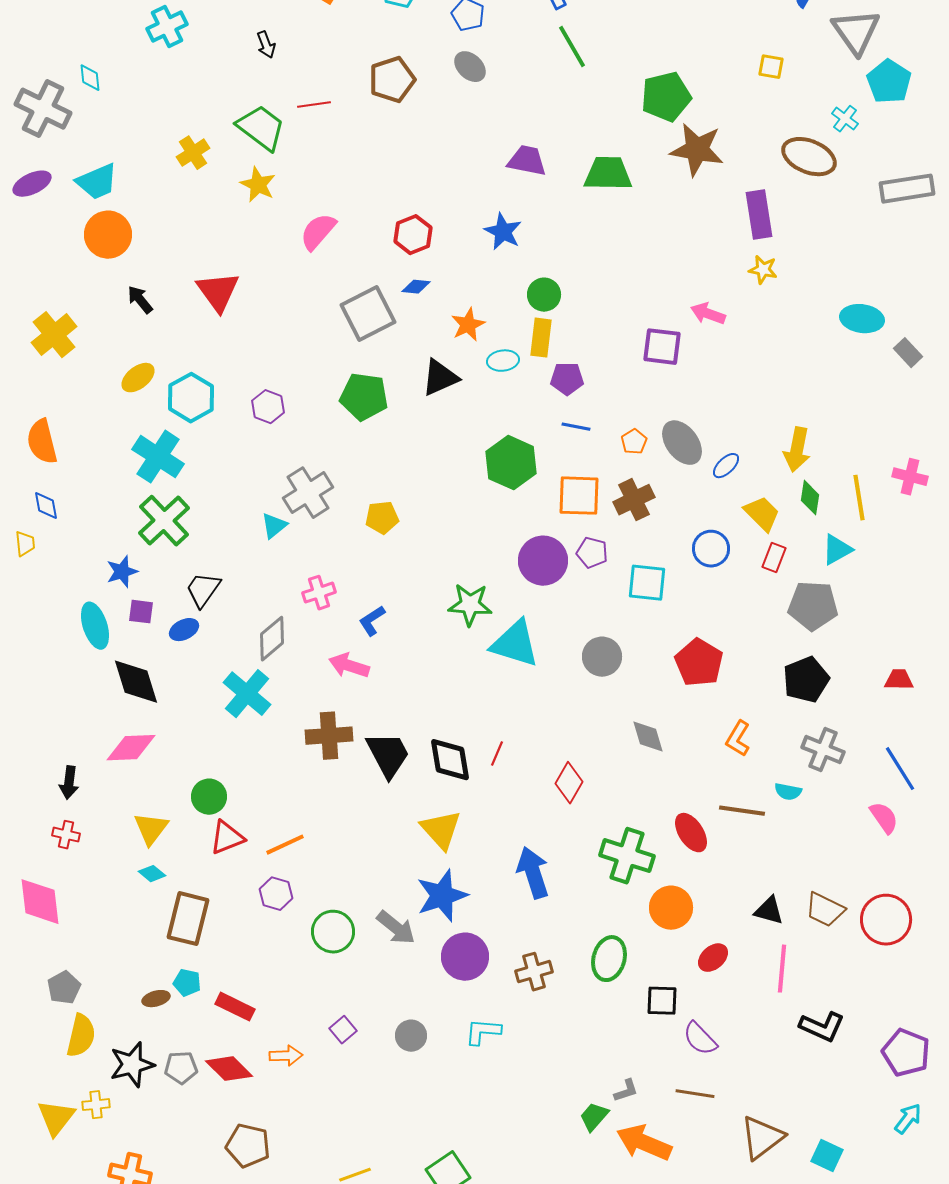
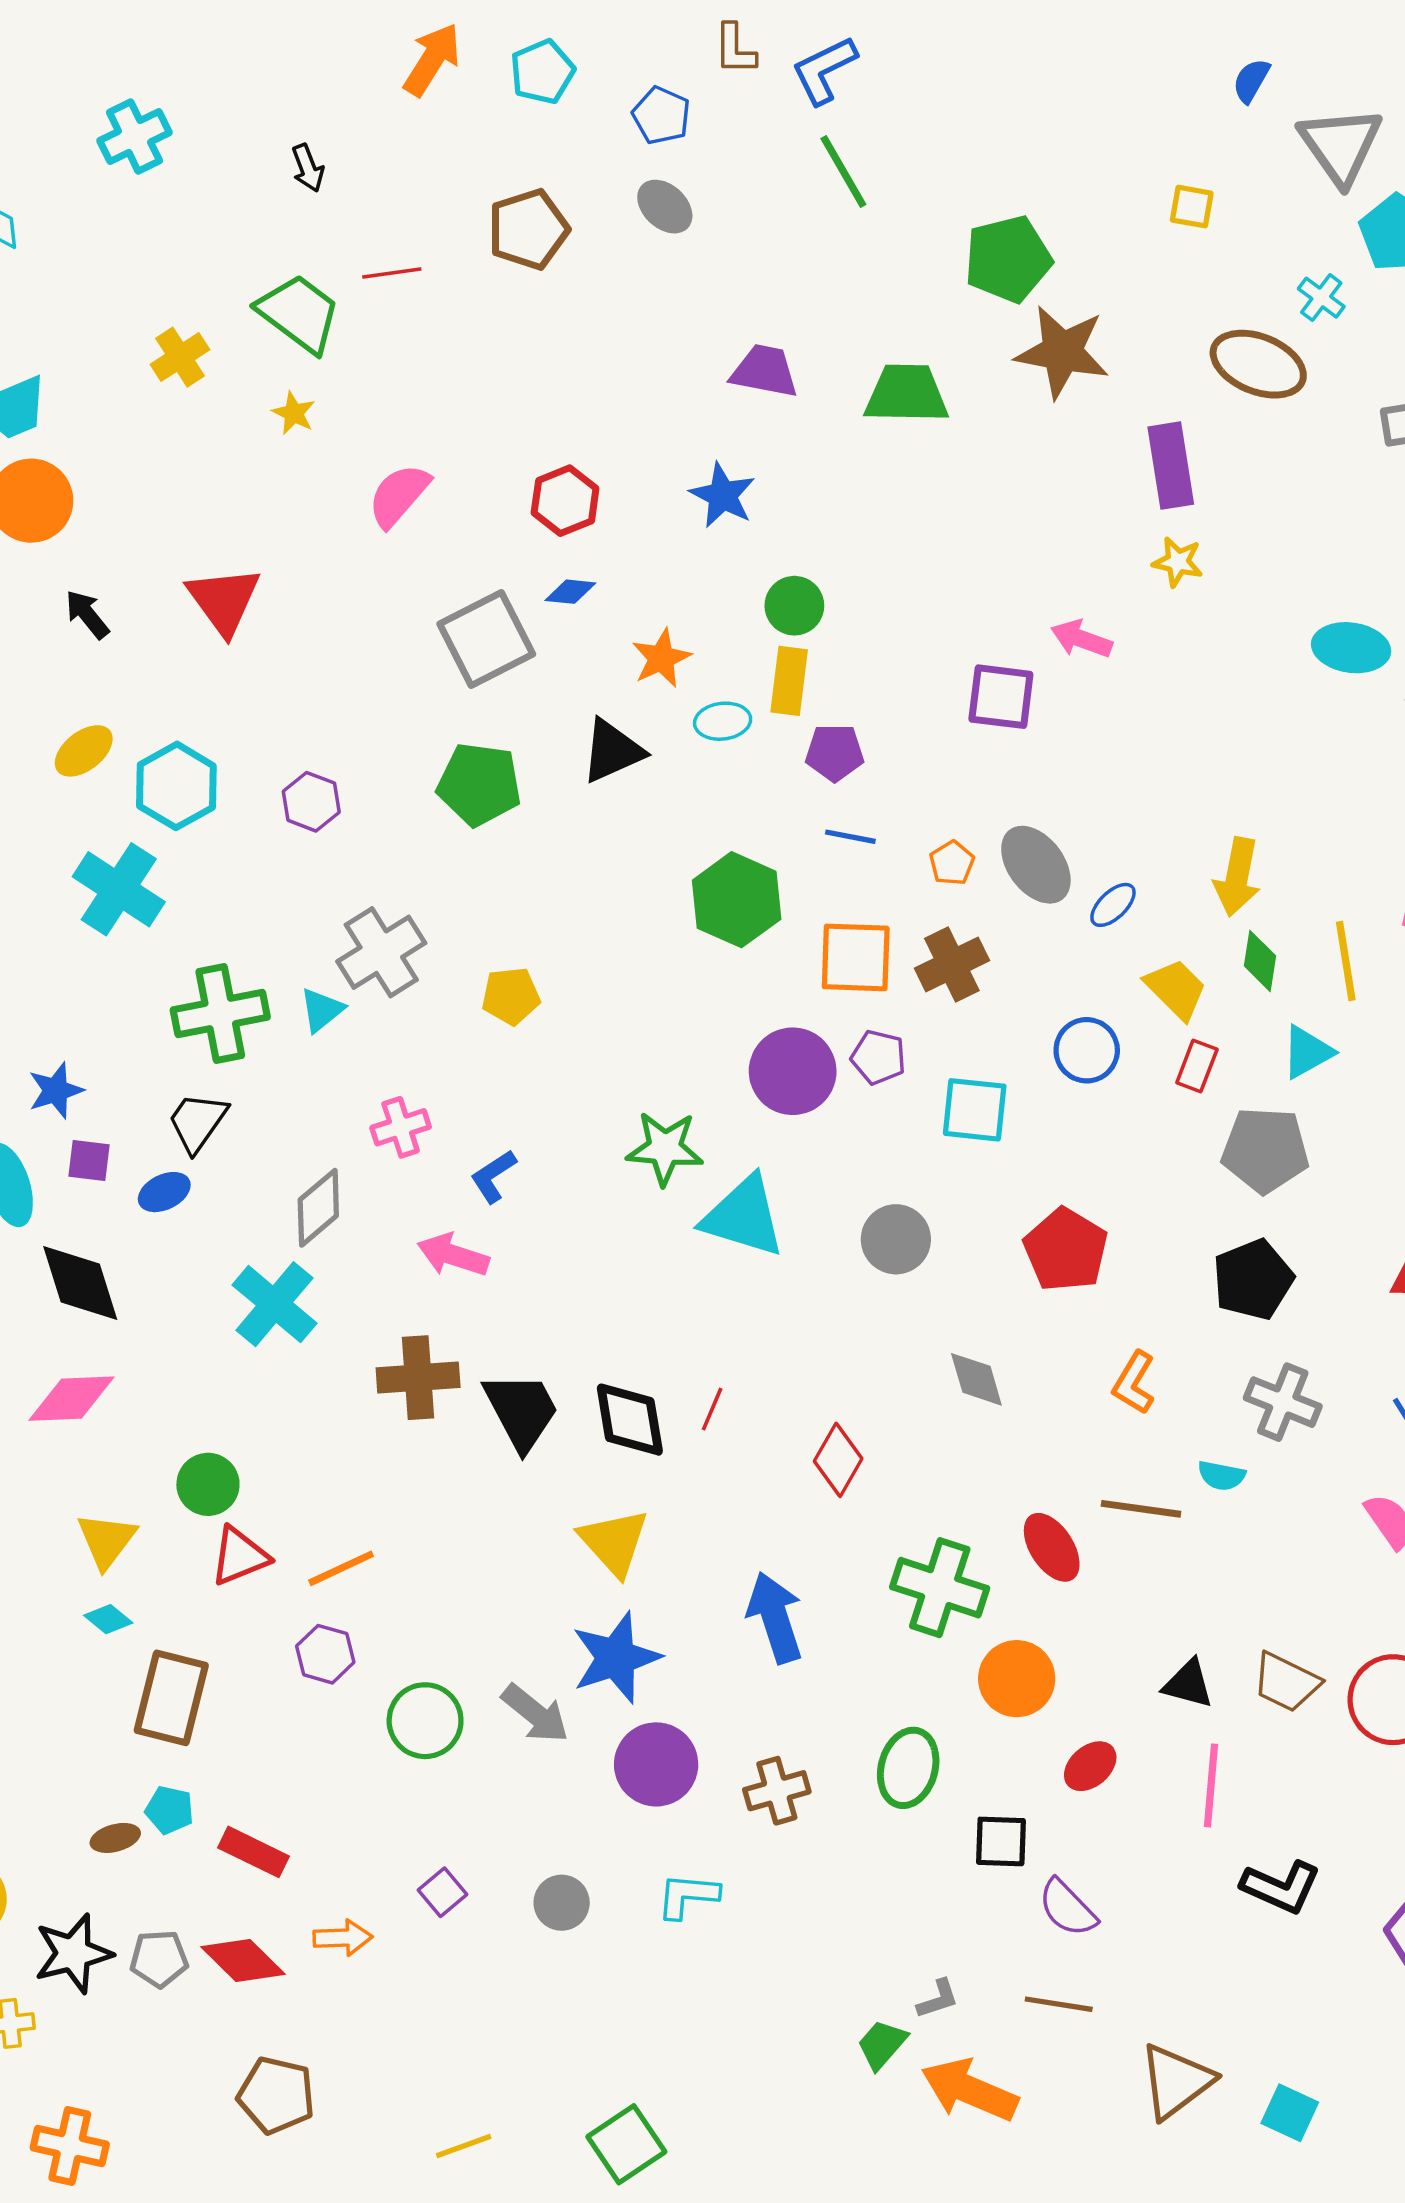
yellow star: (258, 185) -> (294, 413), size x0.7
green cross: (164, 521) -> (220, 1013), moved, turned 32

